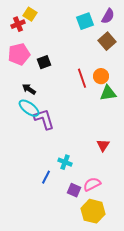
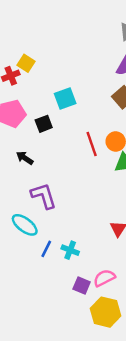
cyan square: (85, 21) -> (65, 99), moved
cyan ellipse: (29, 108) -> (25, 225), moved
blue line: (46, 177) -> (46, 249), moved

